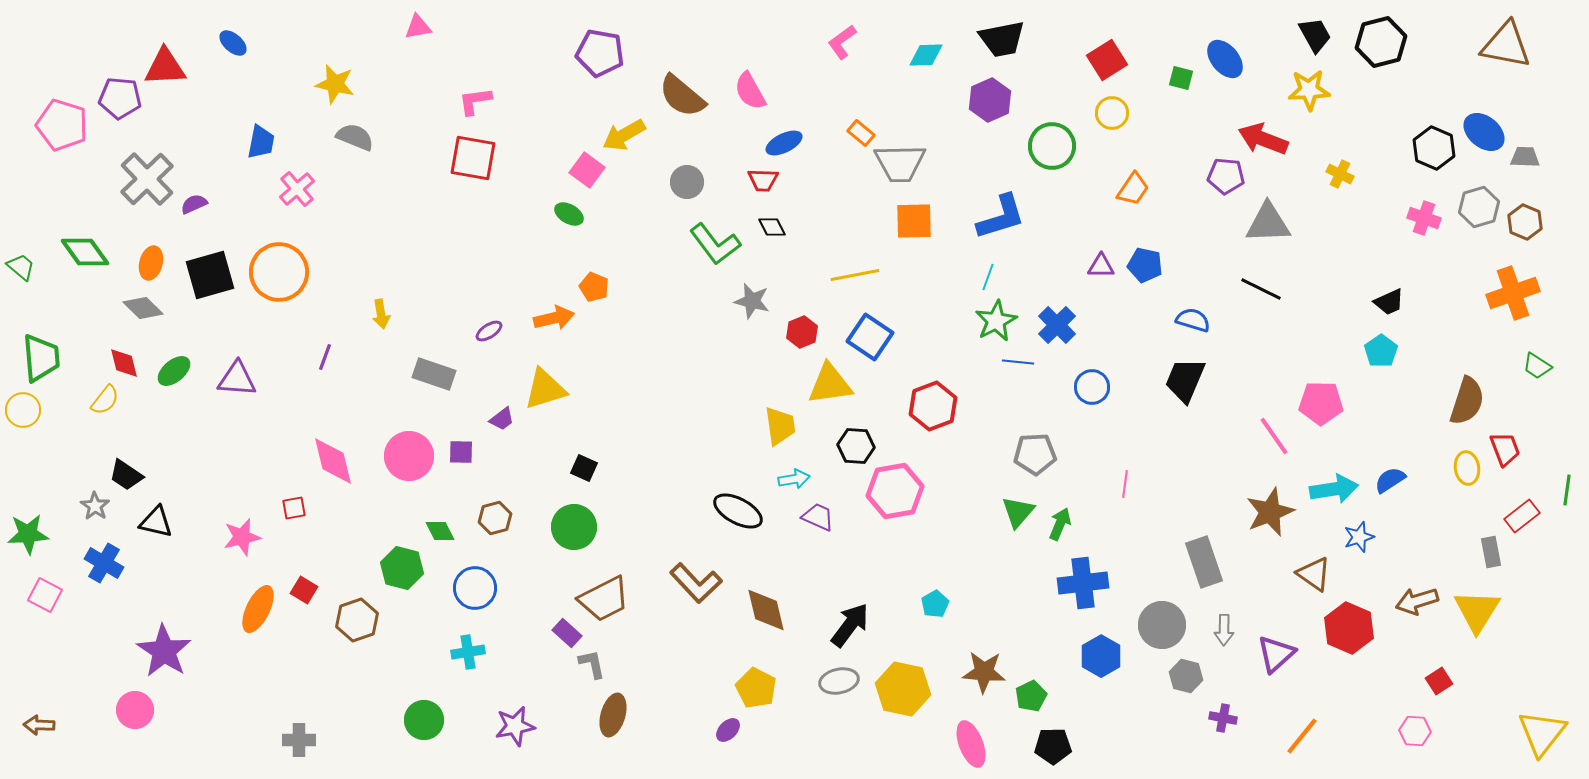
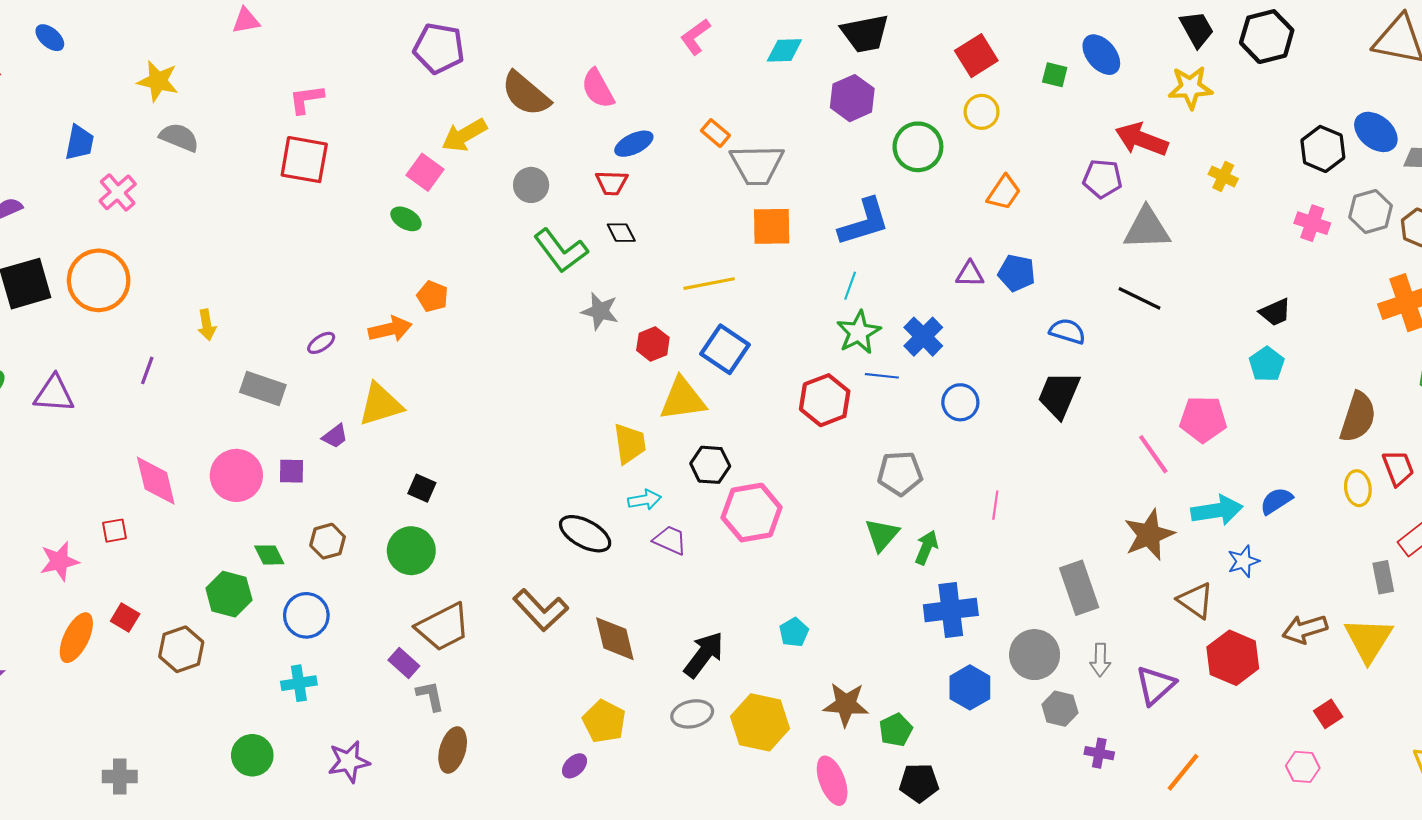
red hexagon: (933, 406) -> (825, 400), moved

